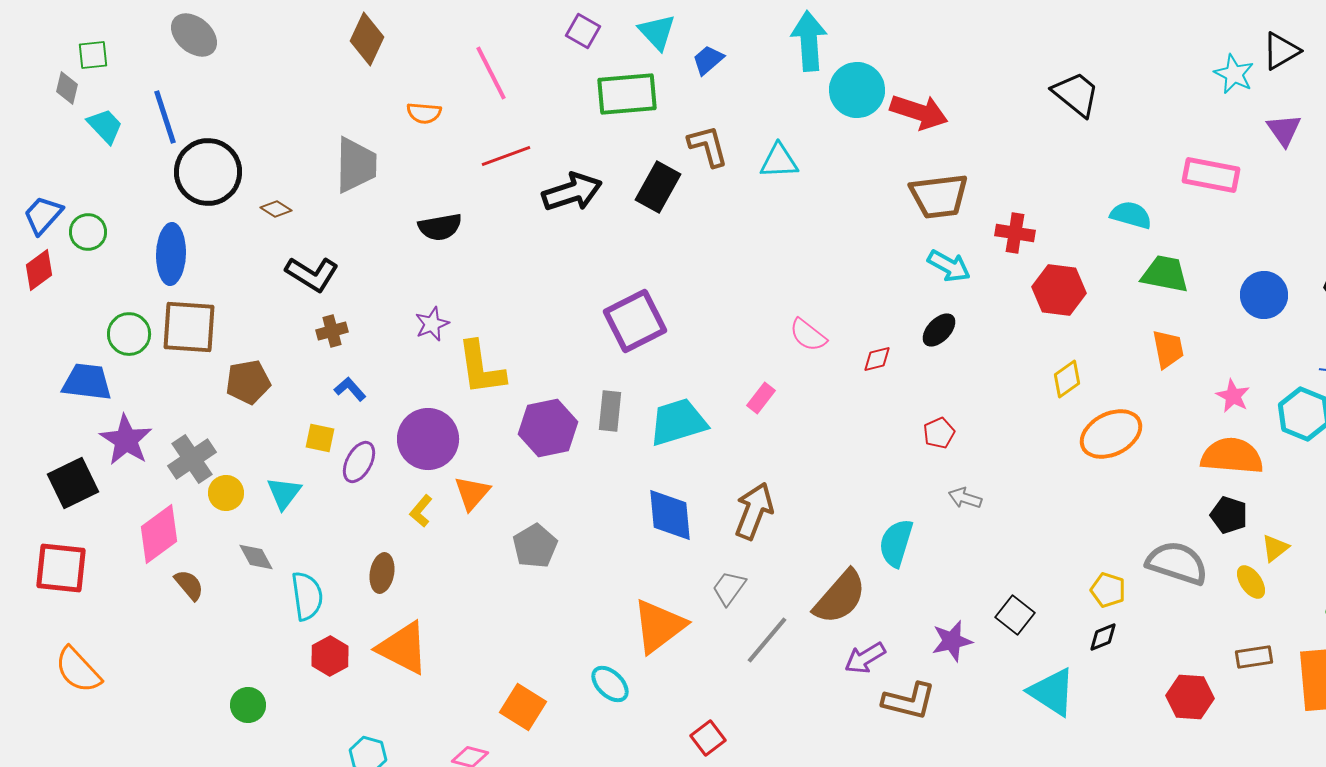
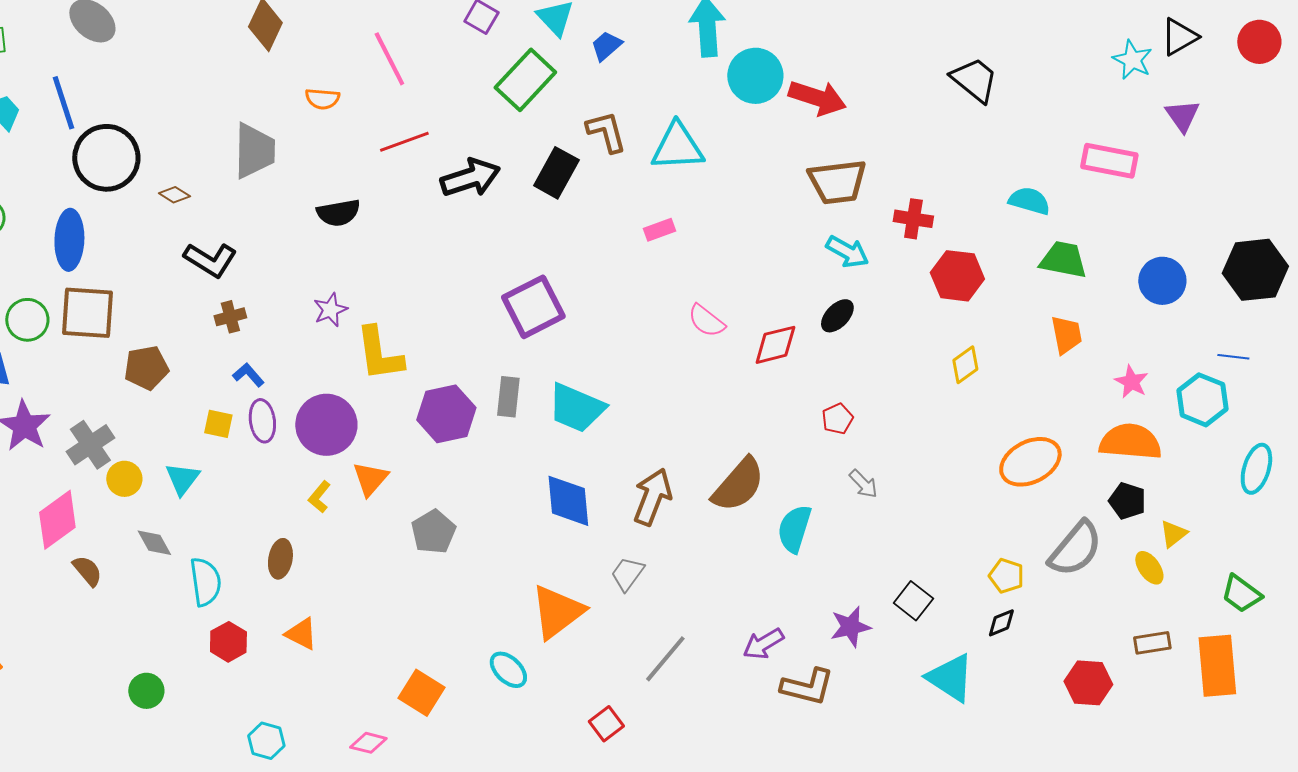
green rectangle: (627, 94) -> (525, 80), turned -42
cyan triangle: (779, 161) -> (677, 147), size x1.4
red diamond: (877, 359) -> (775, 345), size x1.6
pink rectangle: (761, 398) -> (659, 230), moved, turned 32
cyan trapezoid: (678, 422) -> (576, 408), turned -140
orange ellipse: (1111, 434) -> (1030, 462), moved
purple ellipse: (359, 462) -> (262, 421), moved, turned -36
gray arrow: (965, 498) -> (863, 484), turned -152
gray semicircle: (1177, 563) -> (1075, 549), turned 112
brown semicircle: (840, 597) -> (738, 485), moved
gray line: (767, 640) -> (665, 659), moved
orange triangle: (403, 648) -> (301, 634), size x0.6

